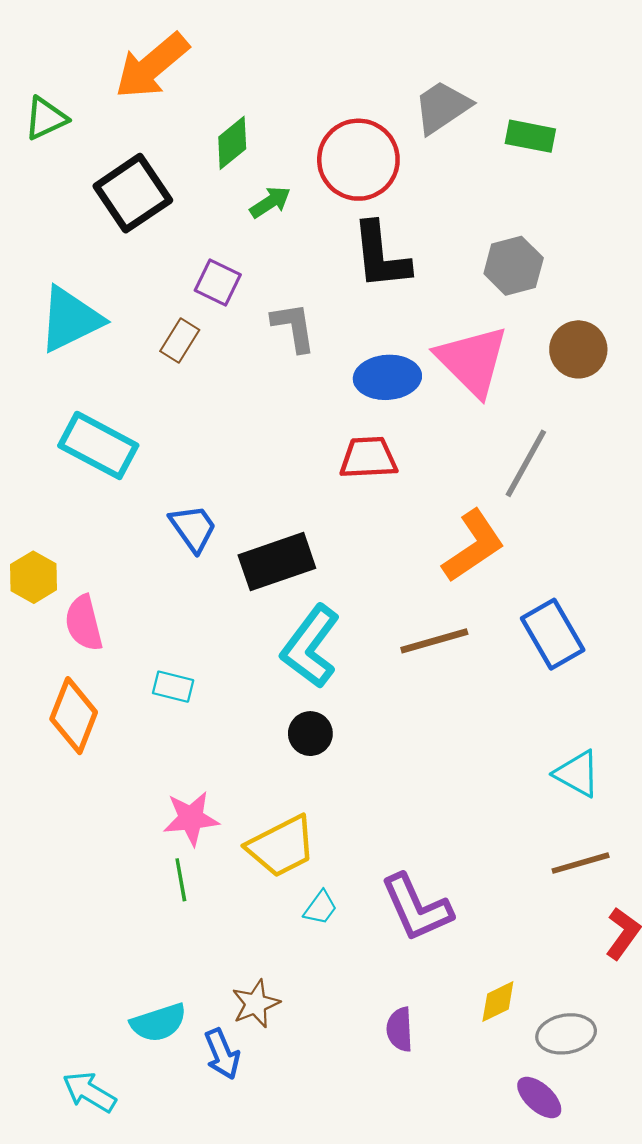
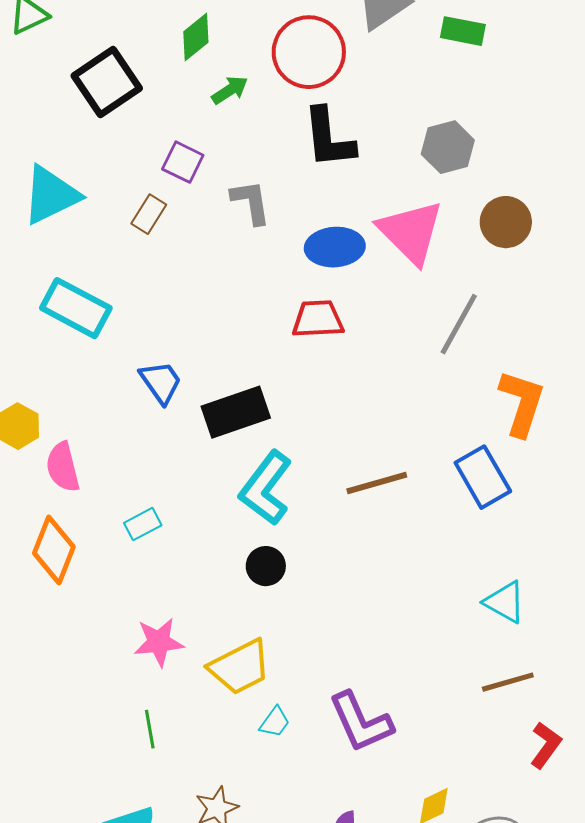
orange L-shape: (473, 546) -> (522, 403), moved, turned -38
cyan rectangle: (173, 687) -> (143, 524), turned -42
green line: (181, 880) -> (150, 729), moved

